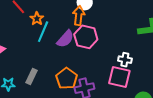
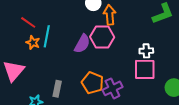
orange arrow: (79, 16) -> (110, 15), moved
orange star: (37, 19) -> (33, 43), moved
cyan line: (43, 32) -> (47, 36), moved

